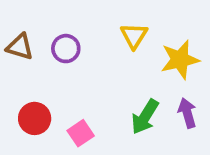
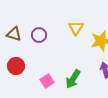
green arrow: (145, 117) -> (73, 79), moved
red circle: (35, 118) -> (16, 66), moved

